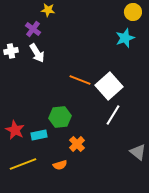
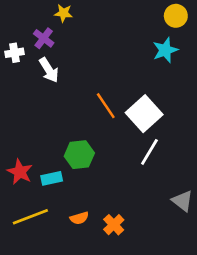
white cross: (11, 51) -> (15, 53), moved
orange line: (80, 80) -> (106, 106), turned 35
orange cross: (77, 144) -> (114, 225), moved

